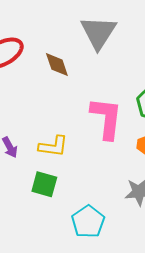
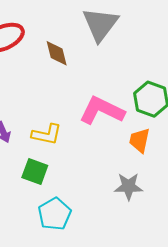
pink L-shape: (106, 118) -> (102, 110), turned -75
cyan pentagon: (88, 222) -> (55, 214), moved

